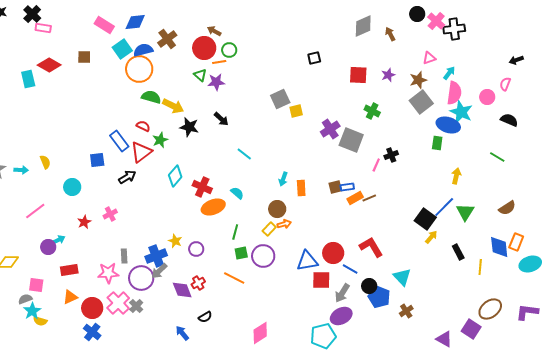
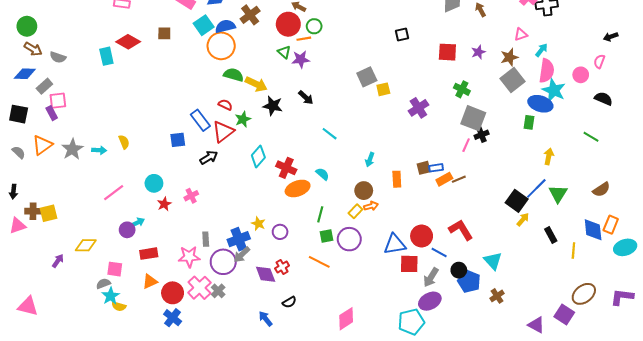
gray square: (351, 140) -> (473, 118), moved
cyan circle: (72, 187) -> (154, 183), moved
orange rectangle: (301, 188) -> (397, 179), moved

